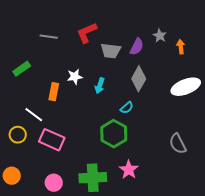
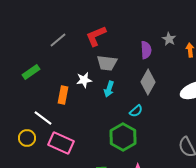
gray line: (49, 37) -> (58, 40), turned -48
purple semicircle: (137, 47) -> (146, 50), turned -30
gray trapezoid: (111, 51) -> (107, 63), moved

